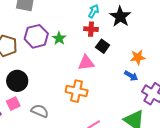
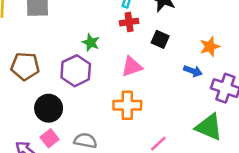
purple hexagon: (36, 36) -> (76, 71), moved
black square: (103, 46) -> (160, 39), moved
orange star: (138, 57) -> (210, 47), moved

